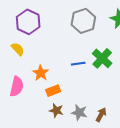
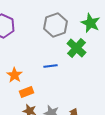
green cross: (102, 58) -> (76, 48), moved

